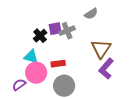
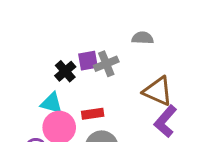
gray semicircle: (91, 14) -> (143, 38), turned -144
brown triangle: (101, 49) -> (158, 91), turned -40

